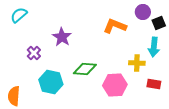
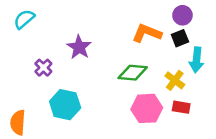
black square: (159, 23) -> (180, 38), moved
yellow cross: (137, 63) -> (175, 80), turned 35
green diamond: (85, 69) -> (133, 73), moved
red rectangle: (154, 84) -> (181, 107), moved

